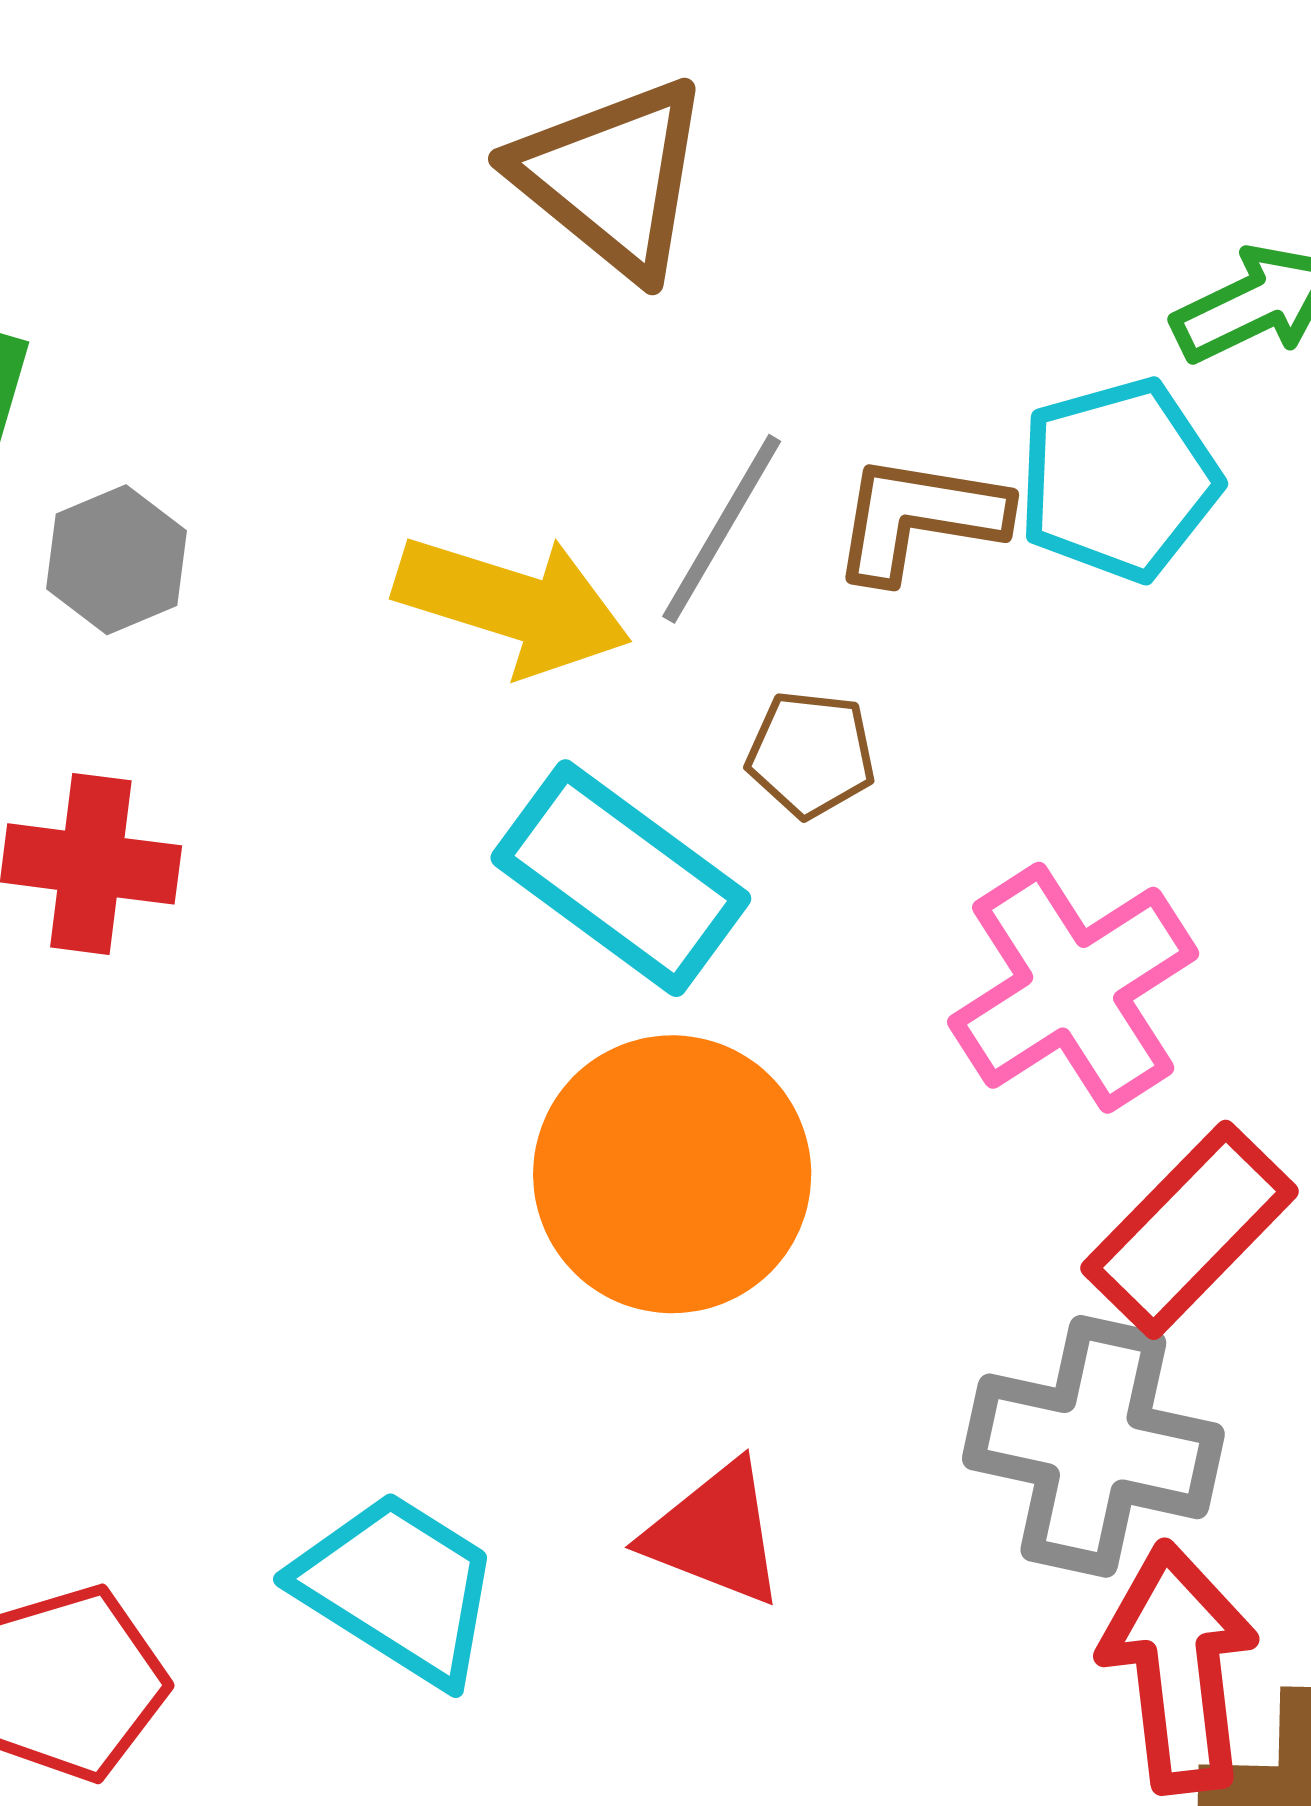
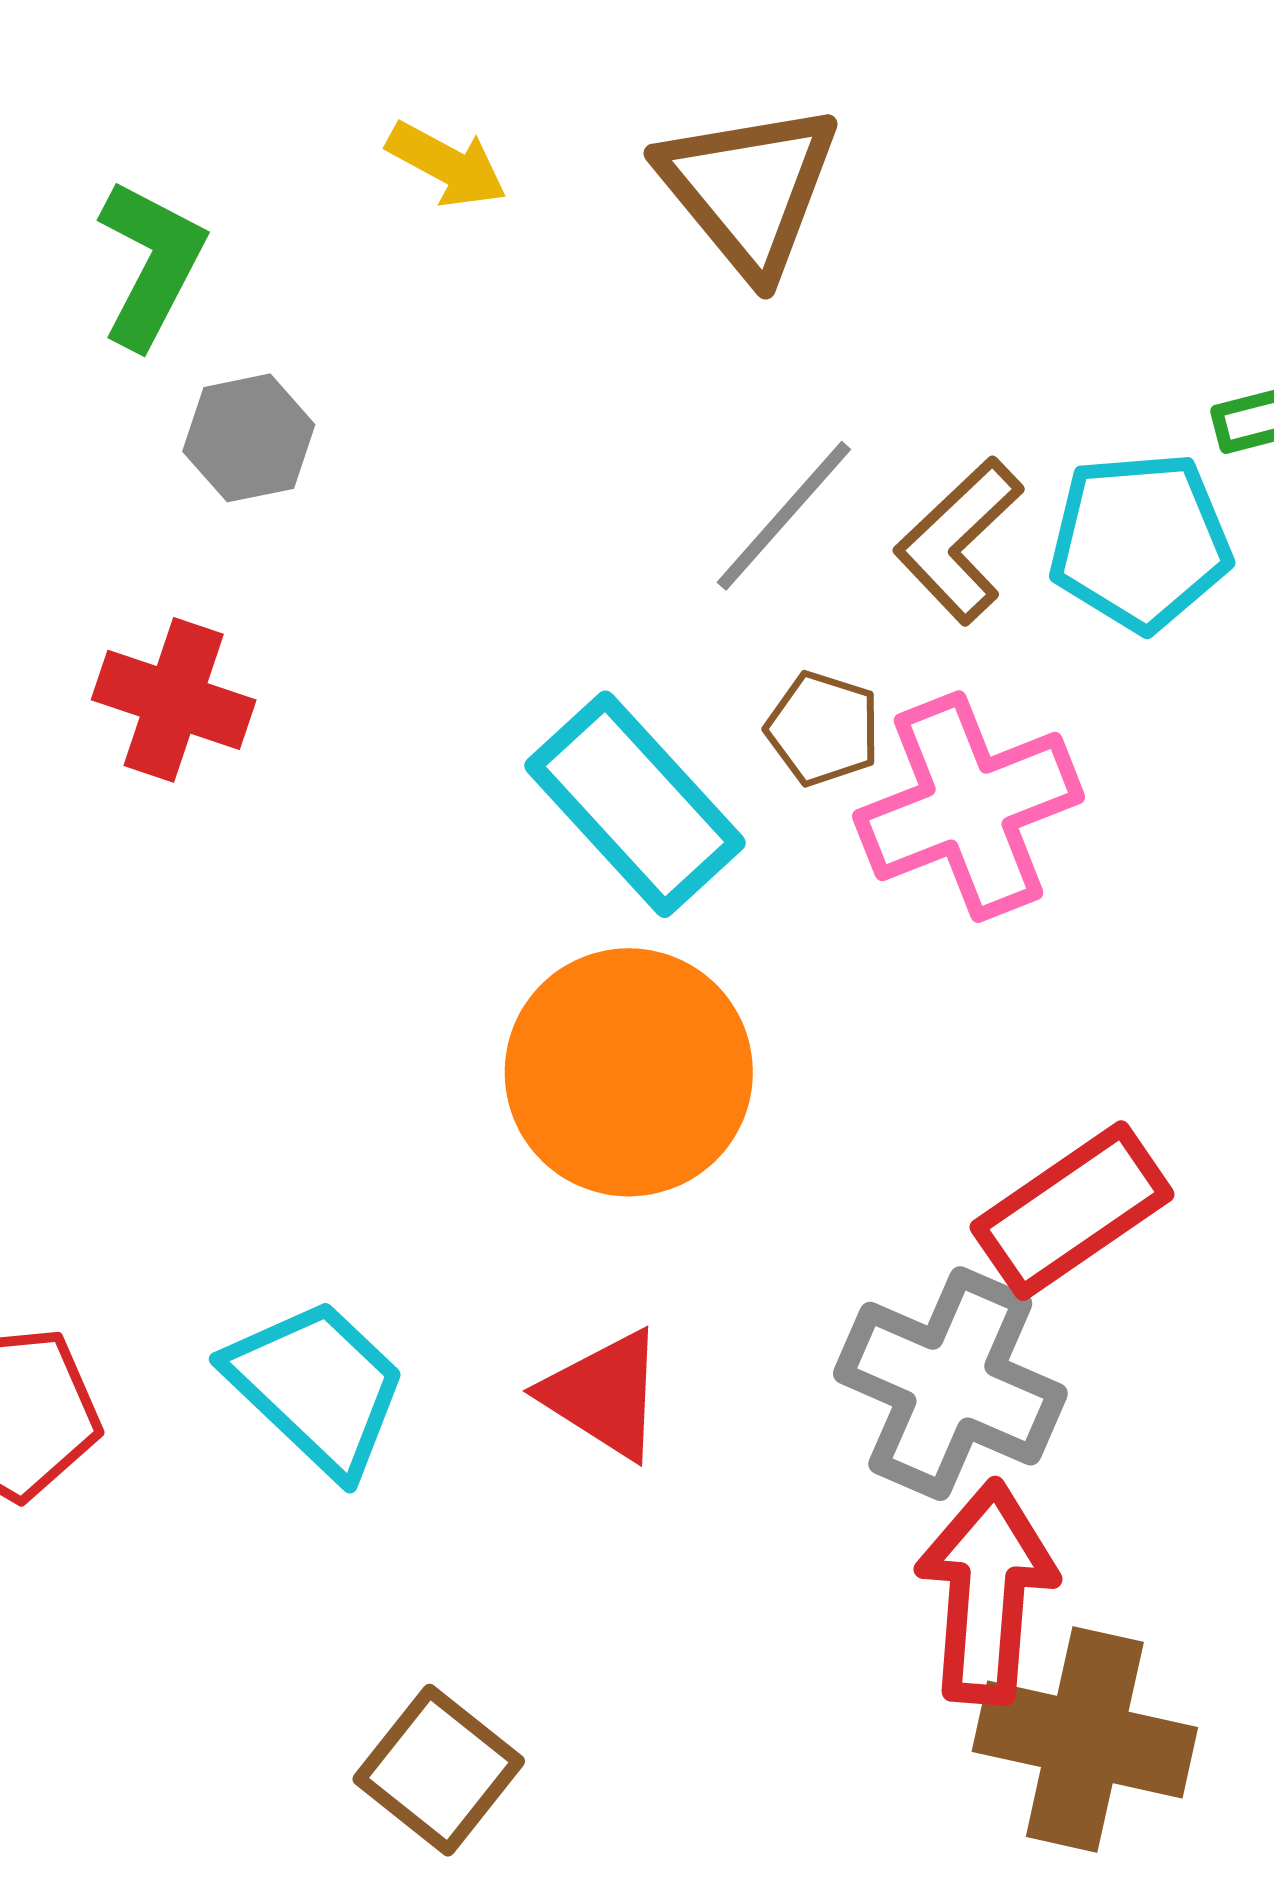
brown L-shape: (919, 518) -> (959, 541), turned -64
yellow arrow: (513, 605) -> (447, 165), moved, size x0.6
pink cross: (1073, 988) -> (969, 807), moved

